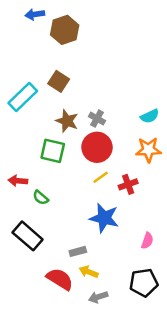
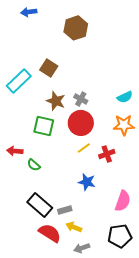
brown hexagon: (65, 30) -> (76, 28), moved
blue star: (104, 218) -> (87, 182), size x0.7
black rectangle: (28, 236) -> (40, 205), moved
pink semicircle: (147, 241) -> (123, 201), size x1.5

